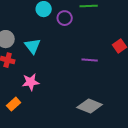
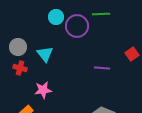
purple circle: (65, 18) -> (77, 26), size x1.5

